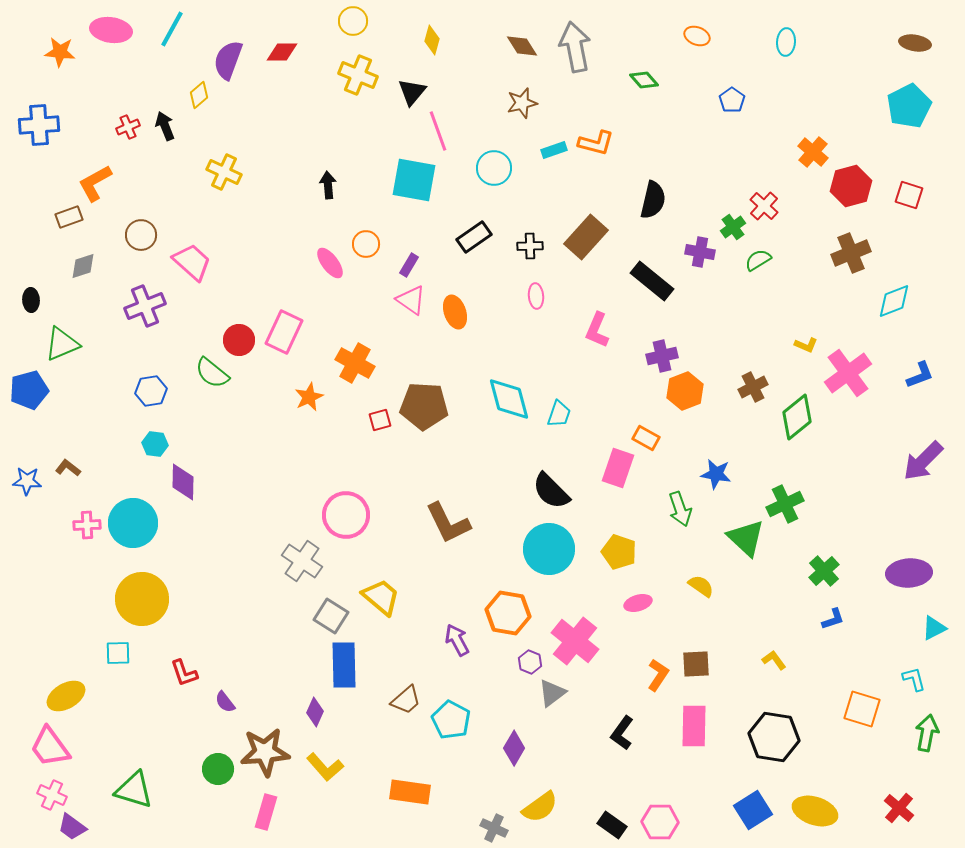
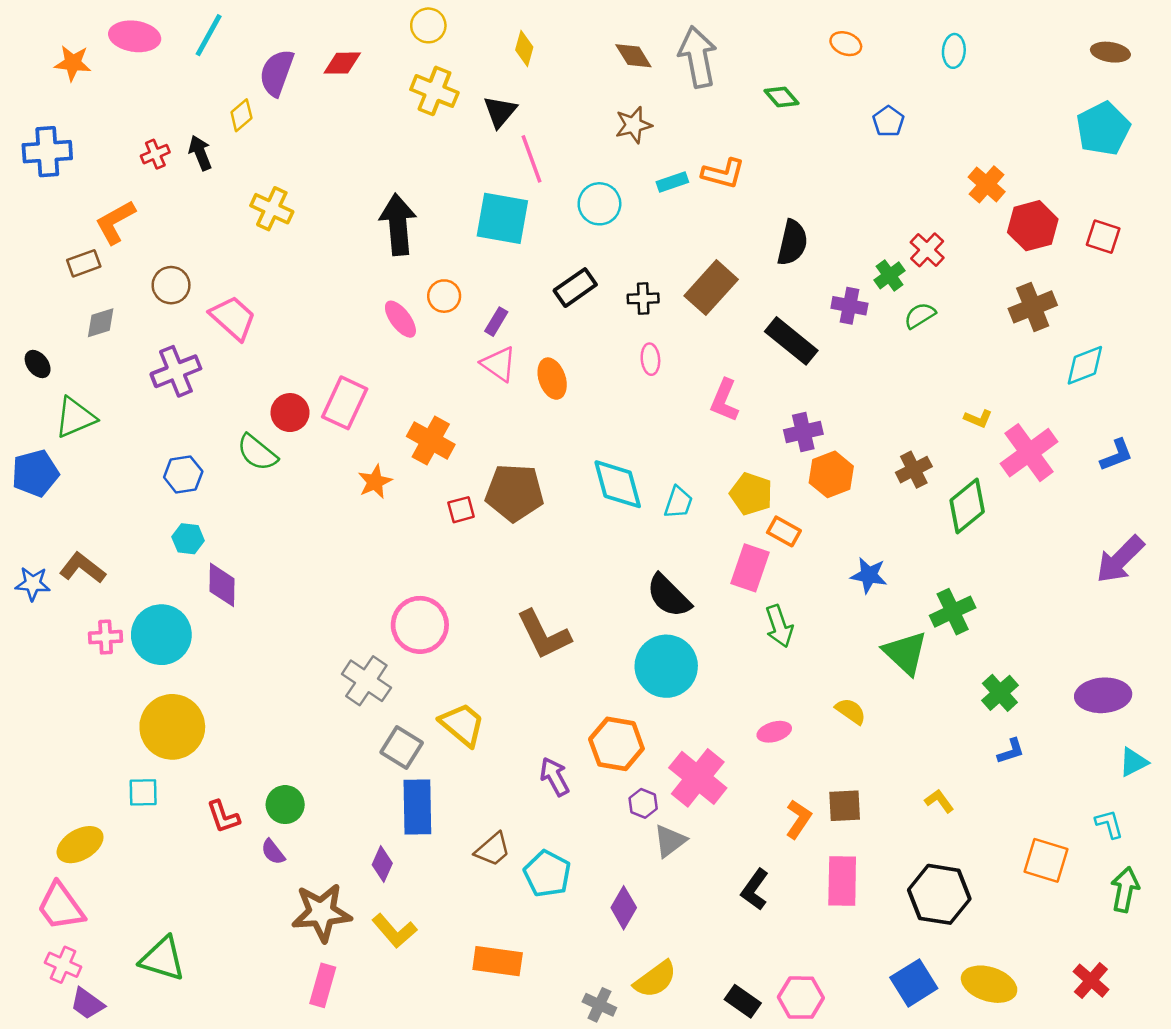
black arrow: (328, 185) -> (398, 224), size x1.8
black ellipse: (31, 300) -> (38, 364), turned -35
brown L-shape: (68, 468) -> (82, 568), size x1.5
green arrow: (680, 509) -> (779, 626), moved
yellow pentagon: (619, 552) -> (751, 494), moved
green circle: (218, 769) -> (285, 805), moved

